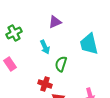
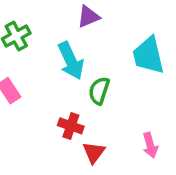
cyan arrow: (45, 47) -> (71, 61), size x1.5

